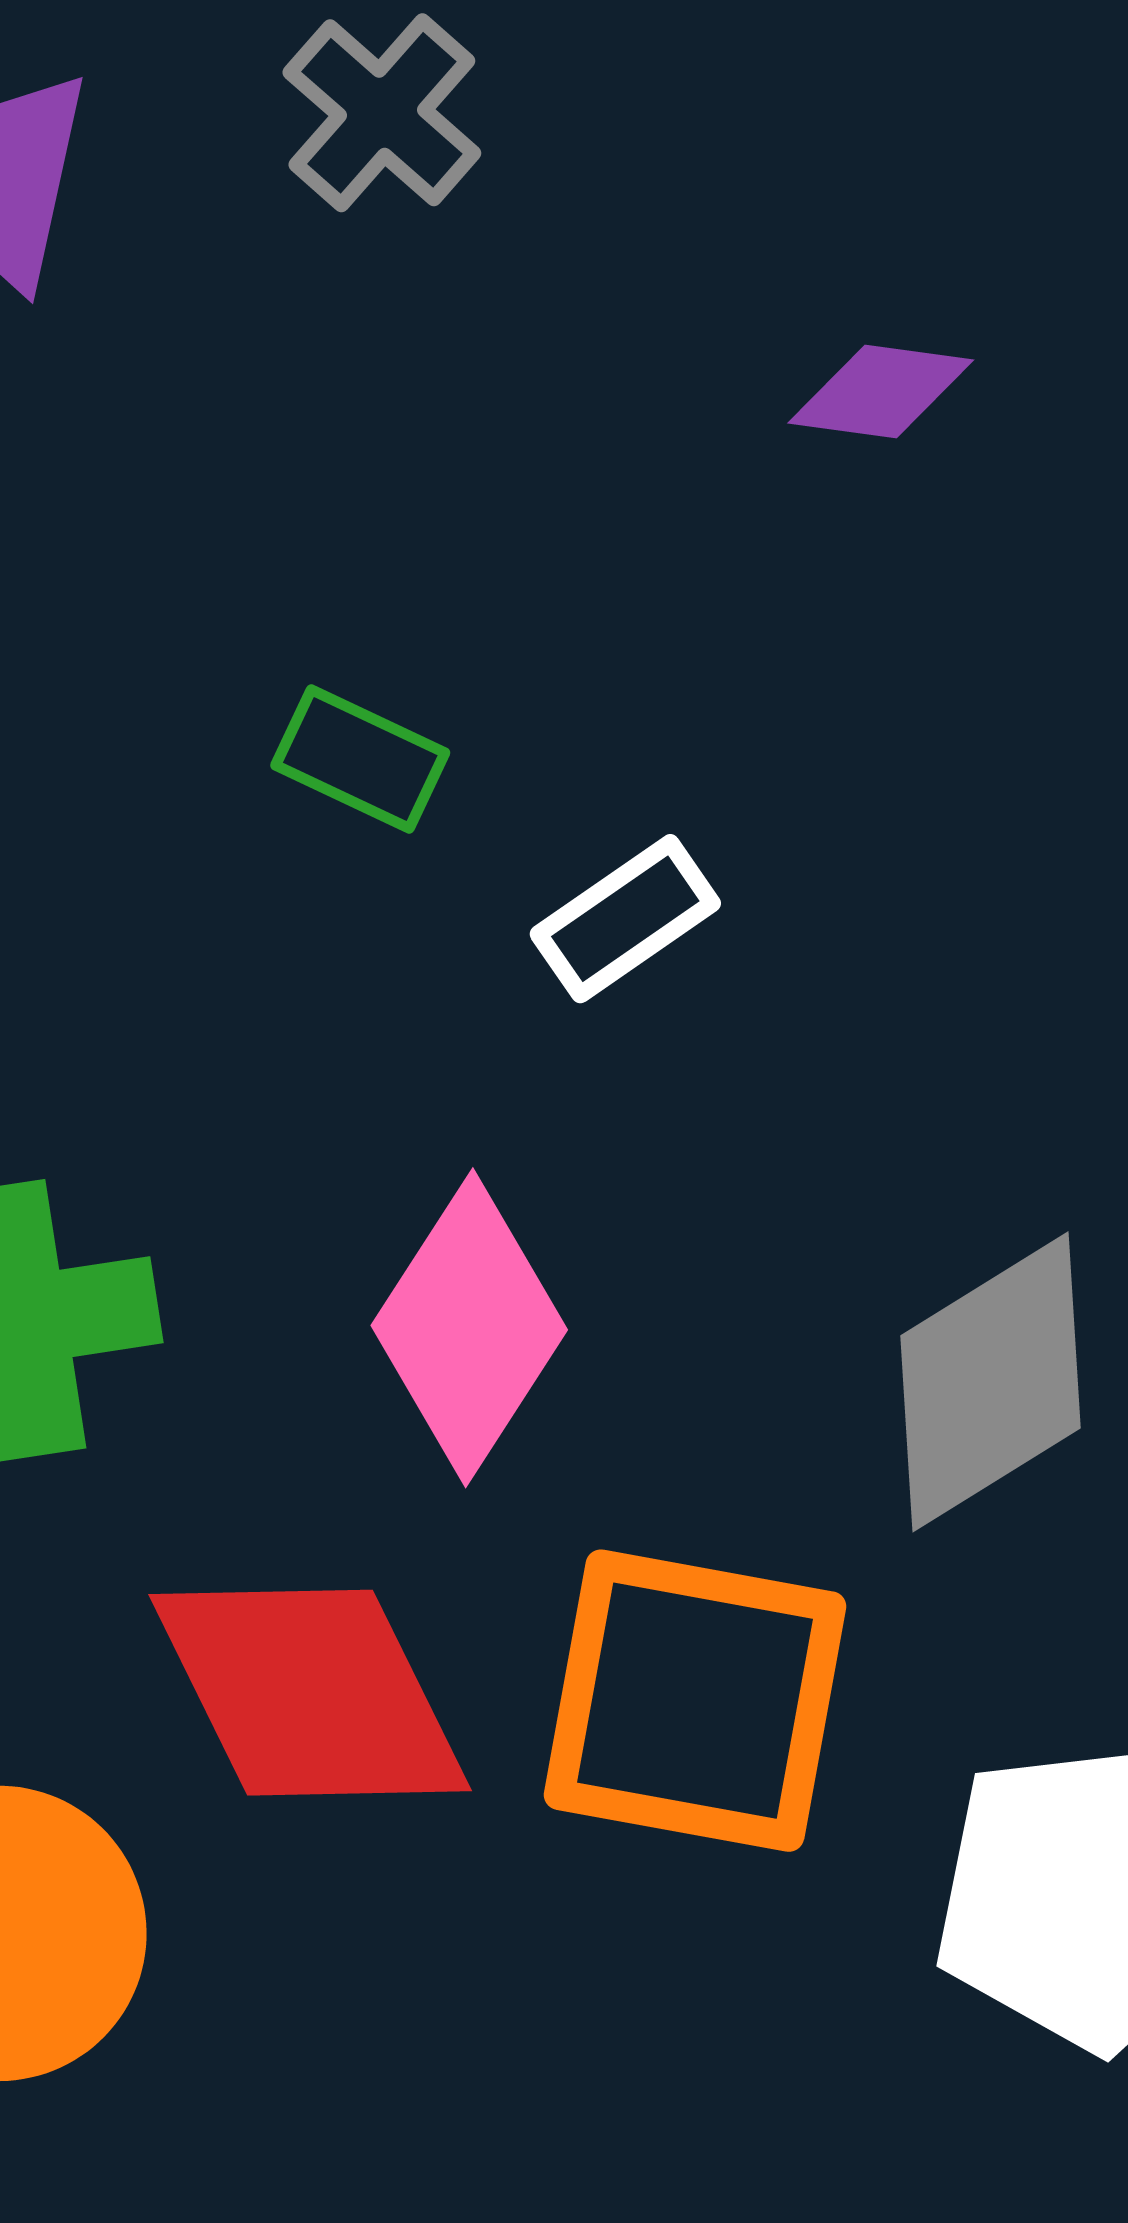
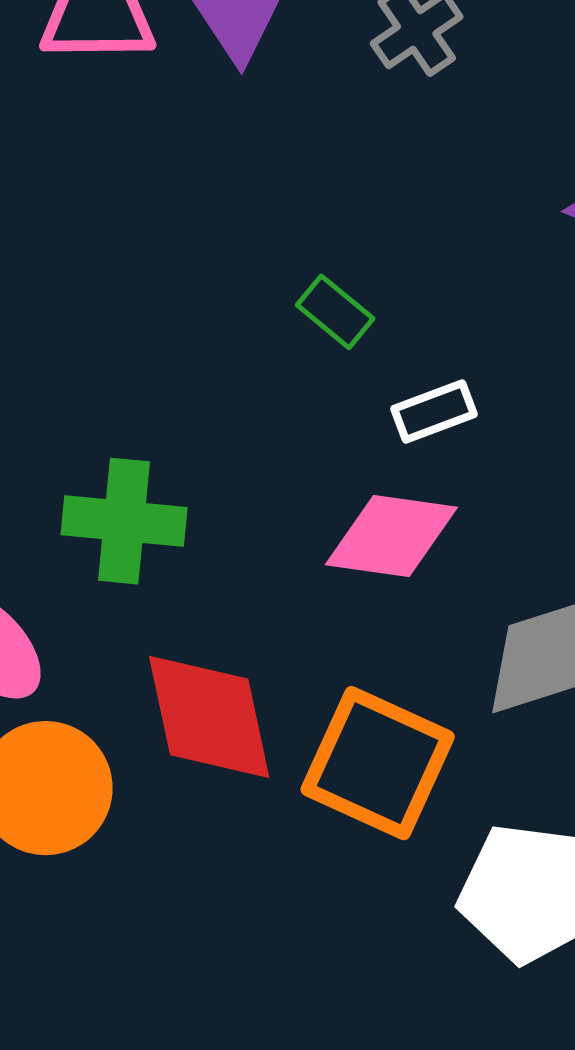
pink diamond: (469, 1328) -> (391, 536), moved, turned 51

